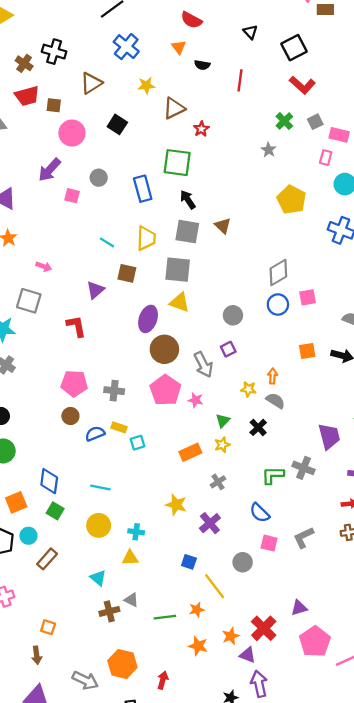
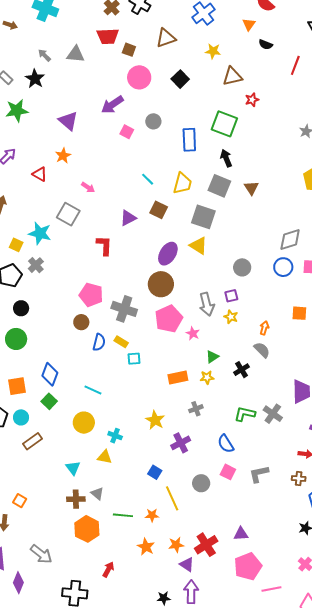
brown circle: (164, 349) -> (161, 284), moved
yellow star: (248, 389) -> (231, 317), moved
gray cross: (114, 391) -> (124, 309), size x1.4
blue semicircle: (95, 434) -> (99, 342), turned 114
orange hexagon: (122, 664) -> (87, 529), moved

